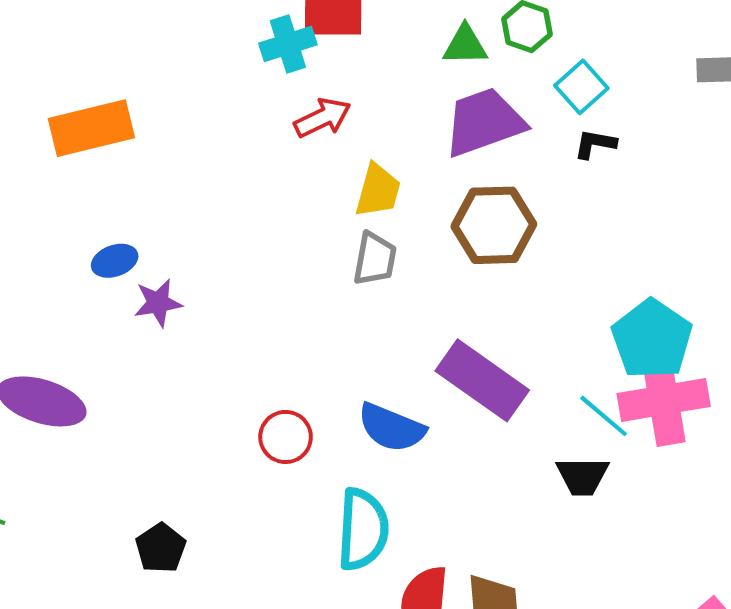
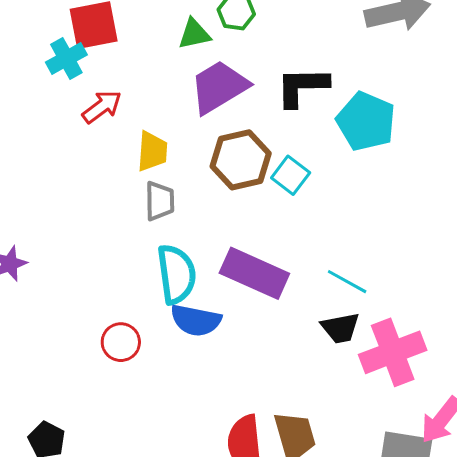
cyan square: (581, 87) -> (291, 175), moved
black L-shape: (595, 144) -> (302, 87), size x1.8
cyan pentagon: (652, 339) -> (366, 121), moved
pink cross: (664, 400) -> (393, 352), moved
cyan semicircle: (363, 529) -> (176, 274), moved

